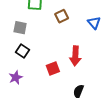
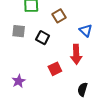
blue triangle: (94, 23) -> (86, 30), moved
black square: (23, 51) -> (43, 38), moved

